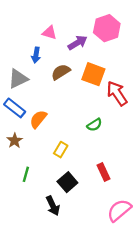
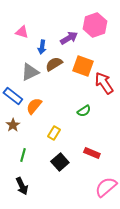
pink triangle: (49, 33) -> (22, 32), moved
blue arrow: (36, 55) -> (42, 47), moved
gray triangle: (18, 79) -> (30, 72), moved
red rectangle: (103, 172) -> (92, 153), turned -42
black arrow: (53, 206) -> (22, 186), moved

